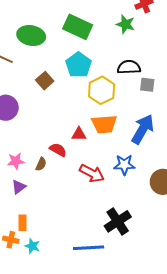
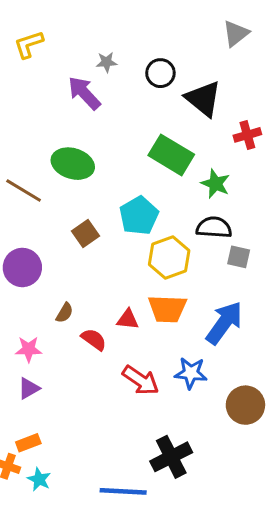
green star: (126, 24) -> (215, 184), moved
green rectangle: (78, 27) -> (171, 155), moved
brown semicircle: (41, 164) -> (65, 313), moved
orange rectangle: (22, 223) -> (28, 443), turned 63

